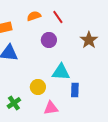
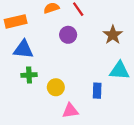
cyan triangle: (61, 72) -> (119, 71), moved
green cross: (14, 103) -> (29, 75), moved, turned 32

